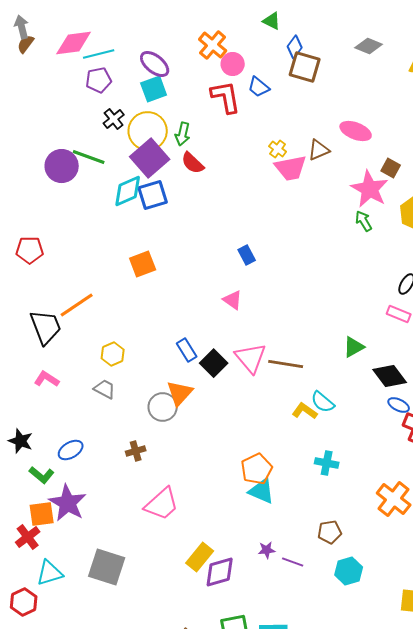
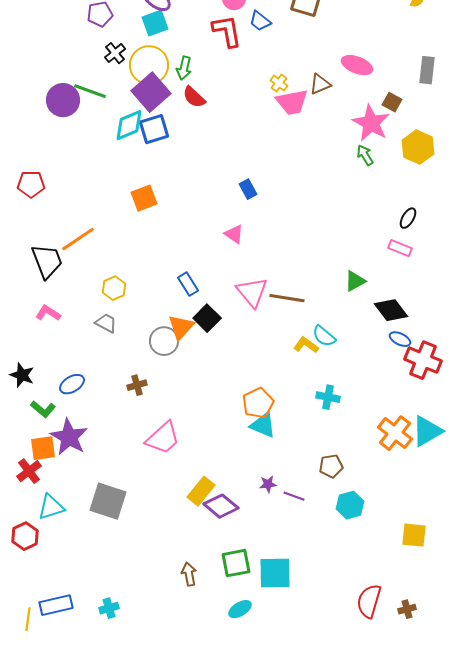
black square: (214, 363) -> (207, 318), moved
purple diamond: (220, 572) -> (221, 506), turned 56

